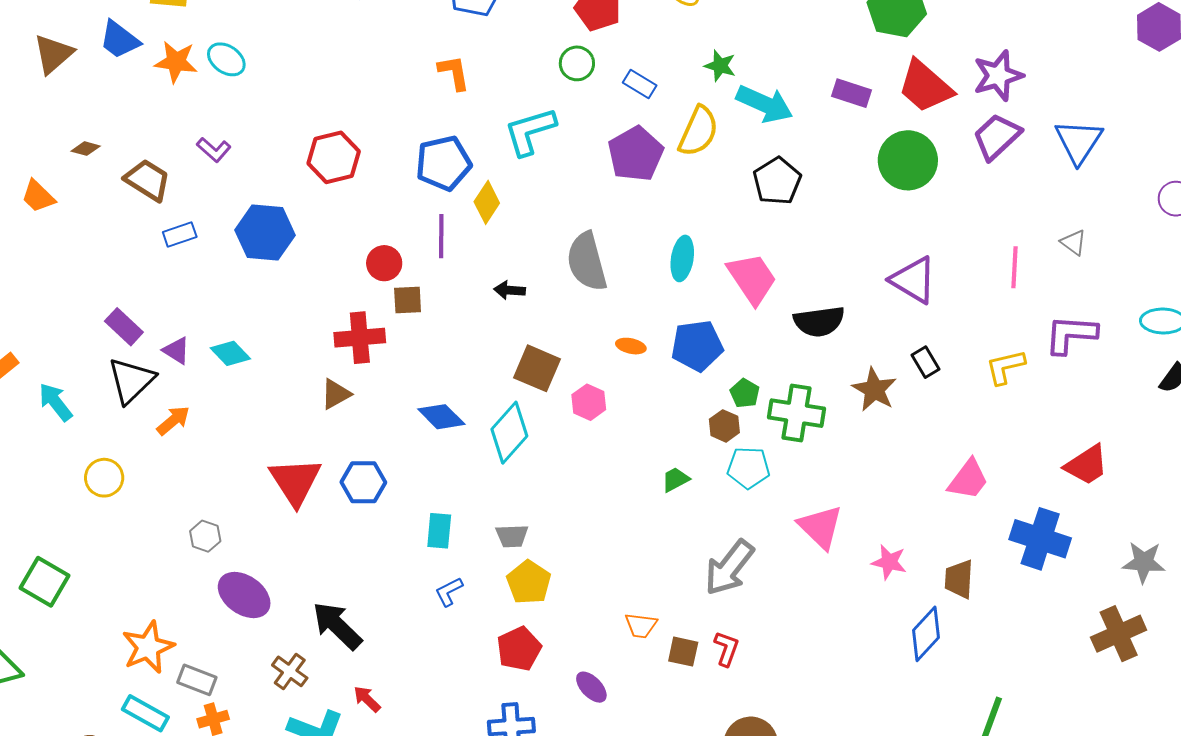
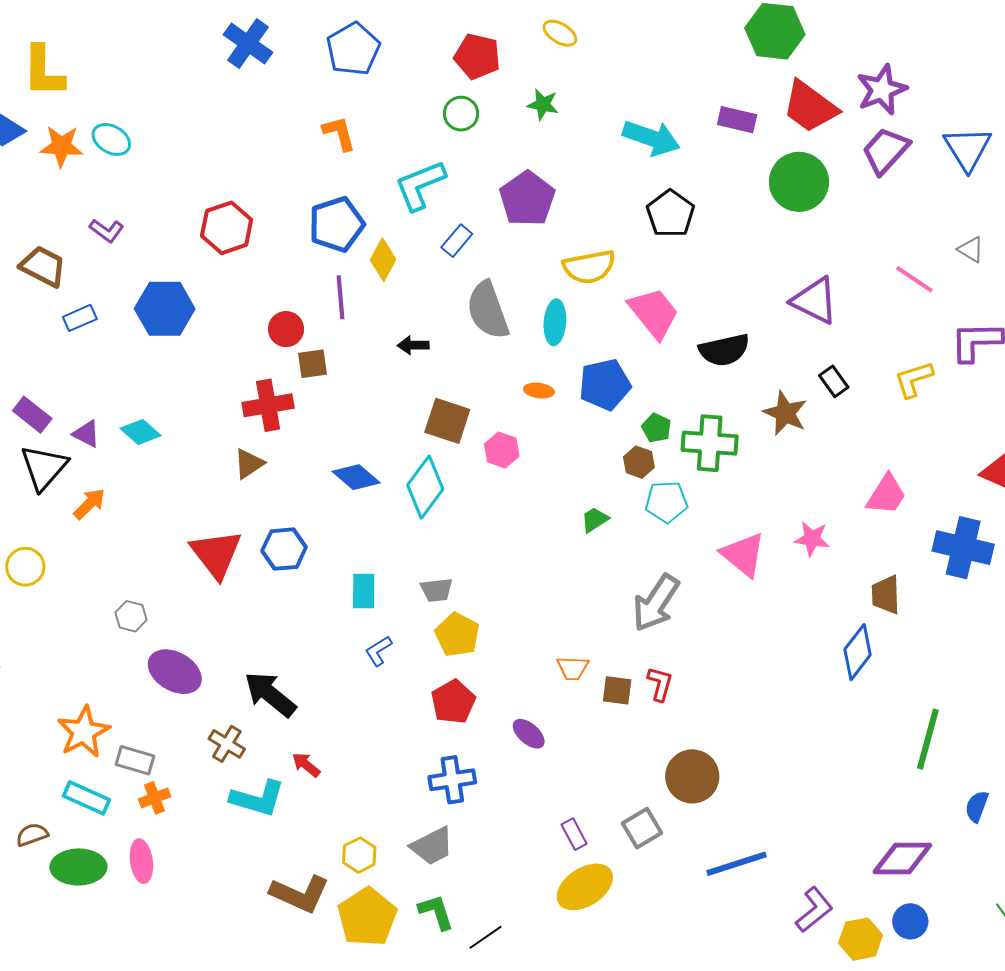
green star: (720, 66) -> (543, 104), moved
blue rectangle: (640, 84) -> (457, 241), moved, turned -76
yellow semicircle: (698, 131) -> (589, 267), moved, turned 60
cyan ellipse: (682, 258) -> (555, 322), moved
pink line: (1014, 267) -> (914, 279), turned -54
pink star: (889, 562) -> (812, 539), moved

